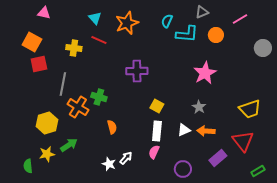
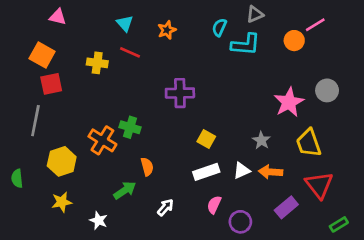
gray triangle: (202, 12) -> (255, 14), moved
orange star: (127, 23) -> (167, 30), size x0.6
orange circle: (216, 35) -> (294, 41), moved
gray circle: (263, 48) -> (327, 90), moved
pink star: (205, 73) -> (289, 102), moved
gray line: (63, 84) -> (35, 121), moved
yellow trapezoid: (250, 109) -> (309, 143), moved, turned 90
white rectangle: (157, 131) -> (206, 172), turned 66
green arrow: (69, 145) -> (125, 190), moved
pink semicircle: (154, 152) -> (214, 205), moved
white star: (109, 164) -> (99, 220), moved
green semicircle: (28, 166) -> (17, 178), moved

